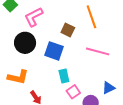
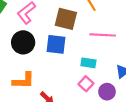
brown square: (68, 30) -> (66, 19), size x1.5
cyan rectangle: (64, 76) -> (88, 63), moved, turned -56

